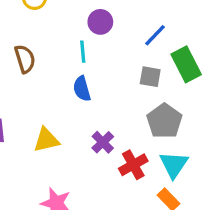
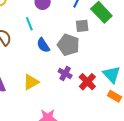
cyan line: (83, 52) -> (29, 24), moved
gray pentagon: (164, 121) -> (68, 45), moved

